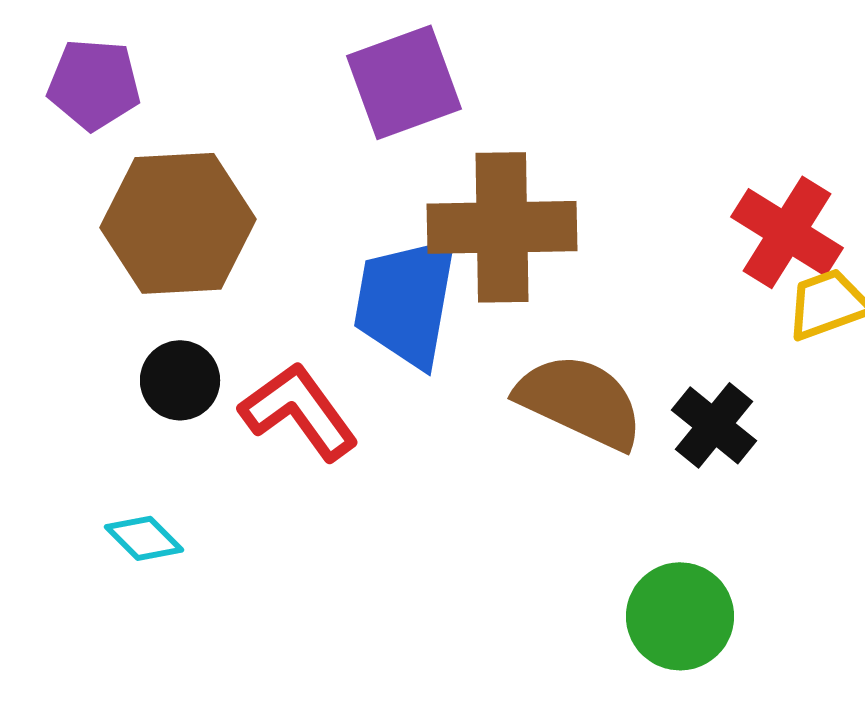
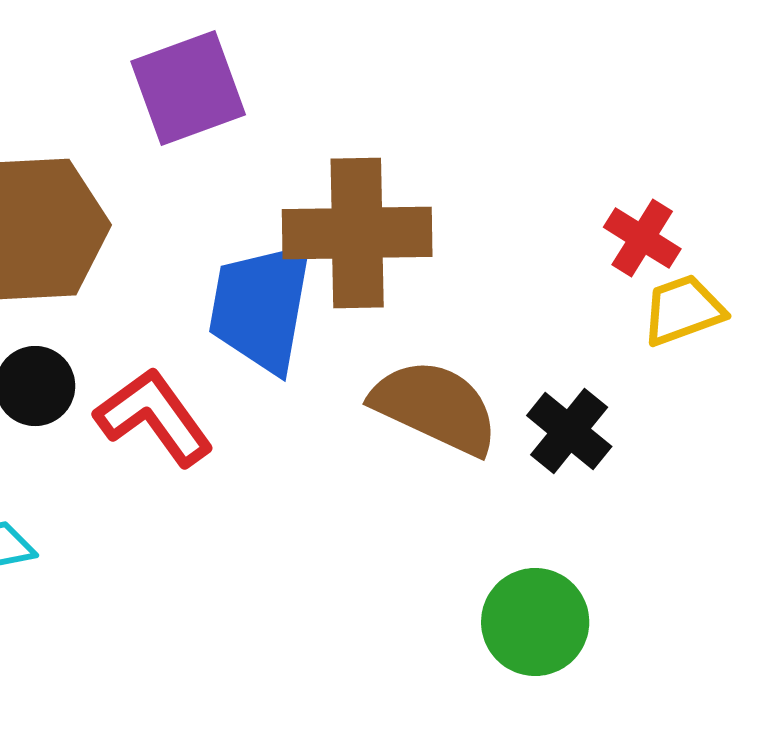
purple square: (404, 82) -> (188, 88), moved
red cross: (787, 232) -> (642, 238), size x0.7

